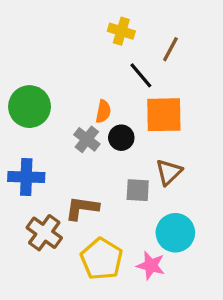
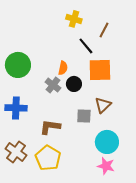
brown cross: (44, 233) -> (16, 152), moved
yellow pentagon: (102, 259) -> (48, 158), moved
pink star: (151, 266) -> (106, 166), moved

